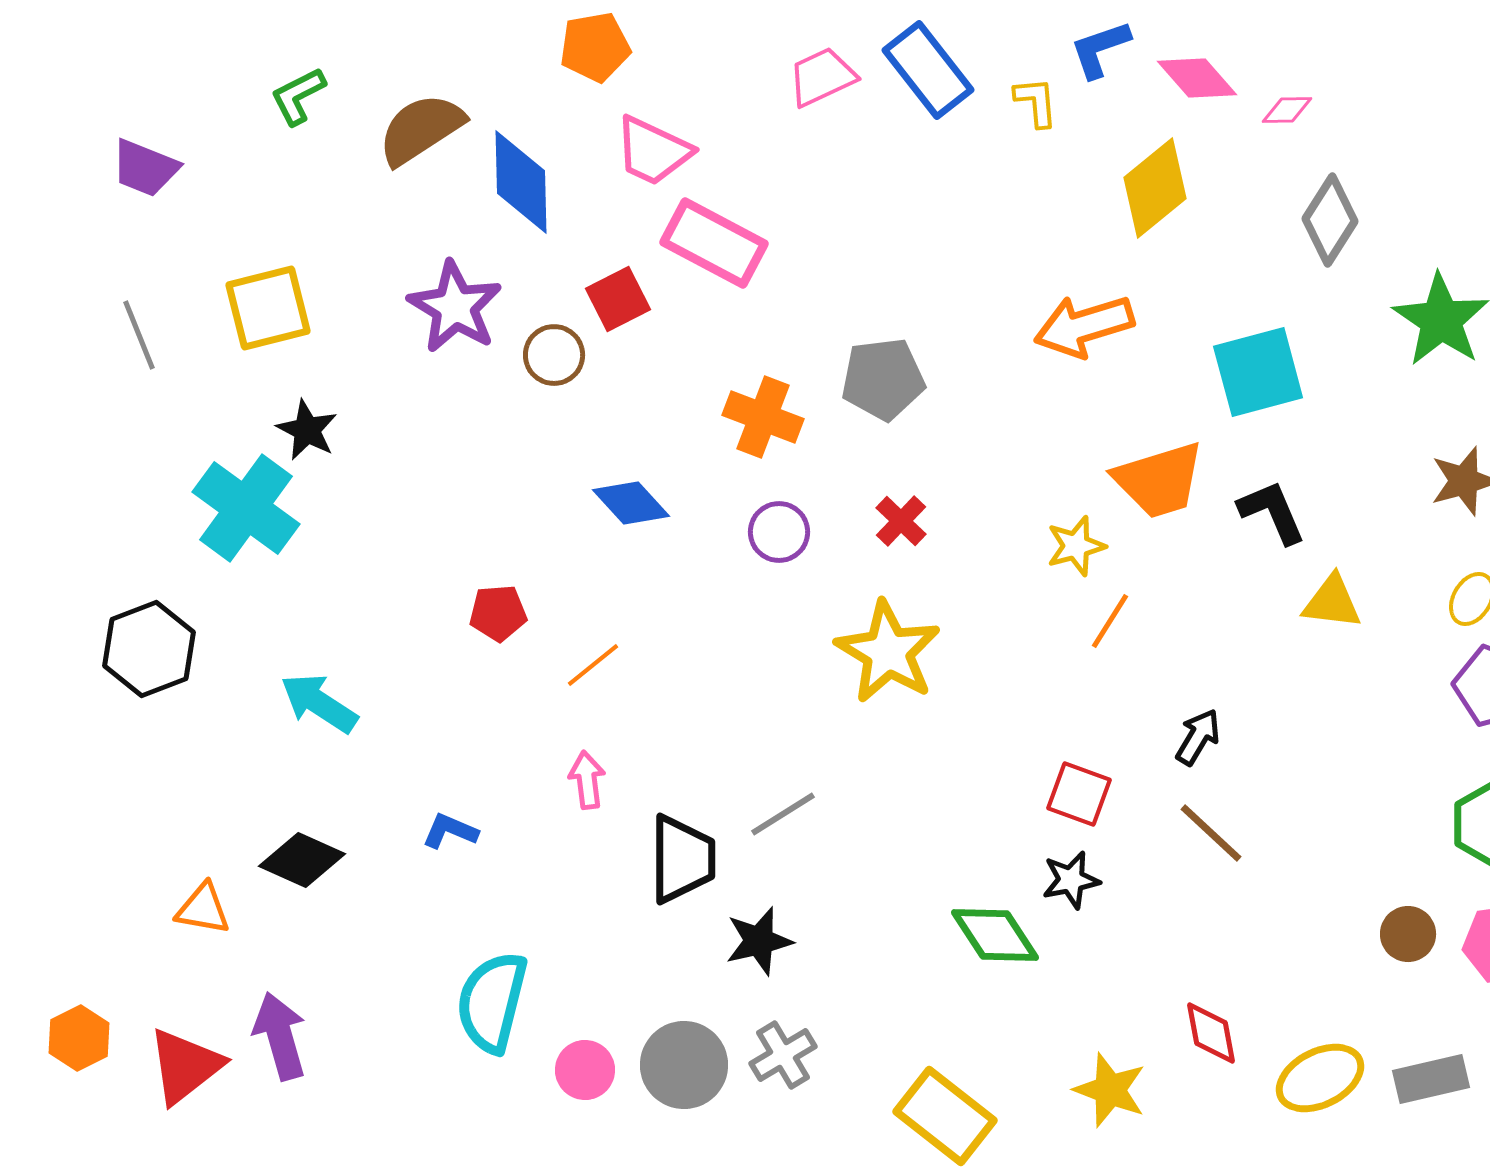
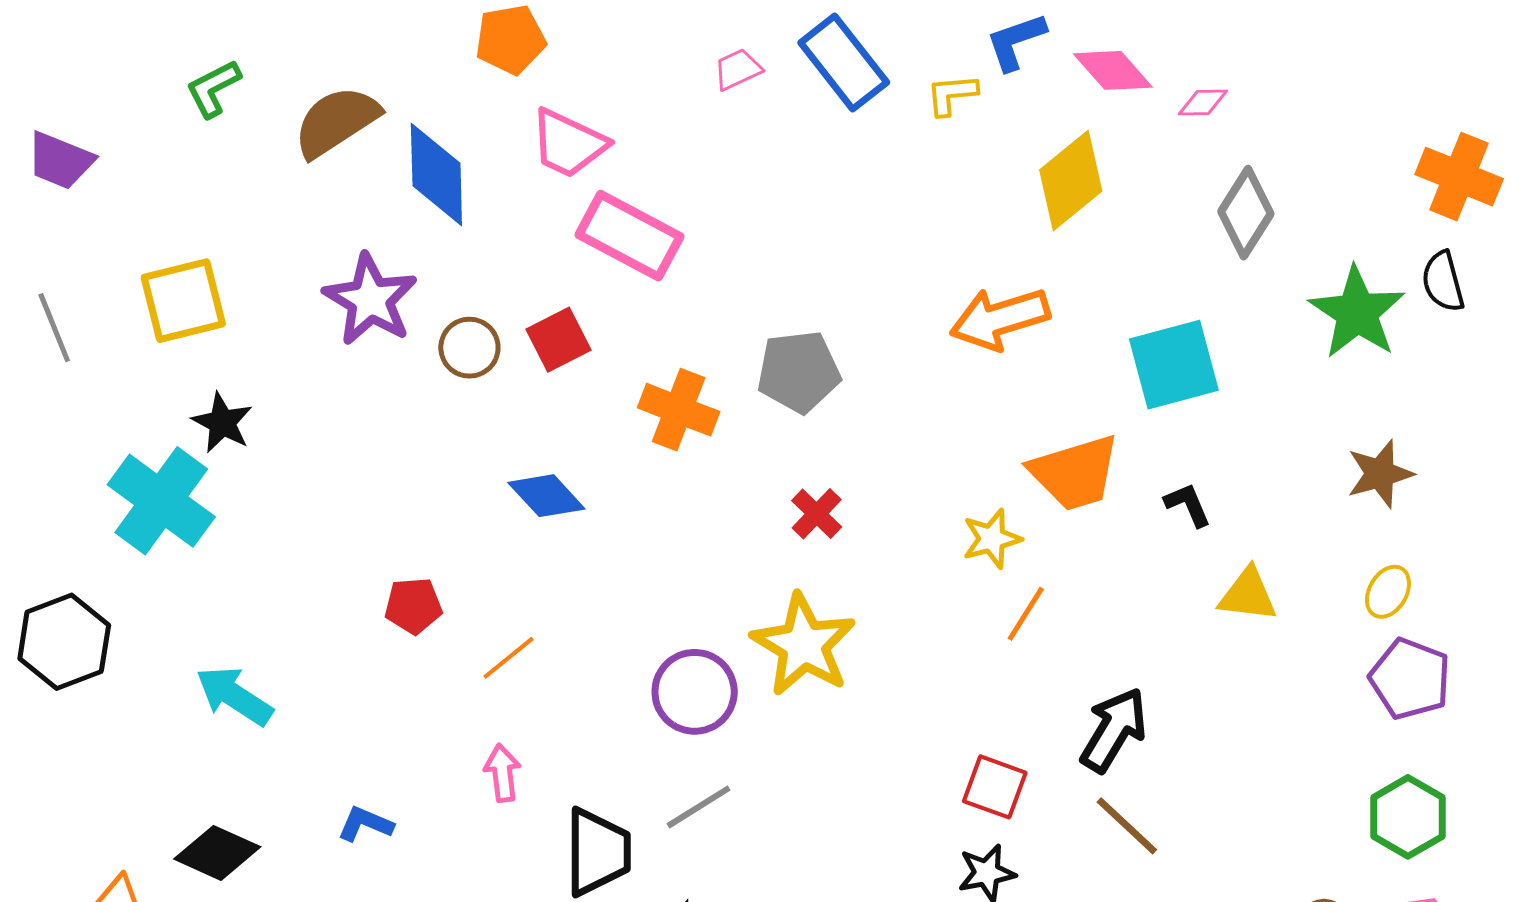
pink trapezoid: (822, 77) -> (738, 69), size x0.7
yellow L-shape: (1036, 102) -> (952, 94), turned -90
red square: (618, 299) -> (558, 340), moved
black L-shape: (1272, 512) -> (1188, 505), size x0.7
purple circle: (779, 532) -> (695, 692), moved, size x1.4
black arrow: (1198, 737) -> (1114, 730), size x1.5

